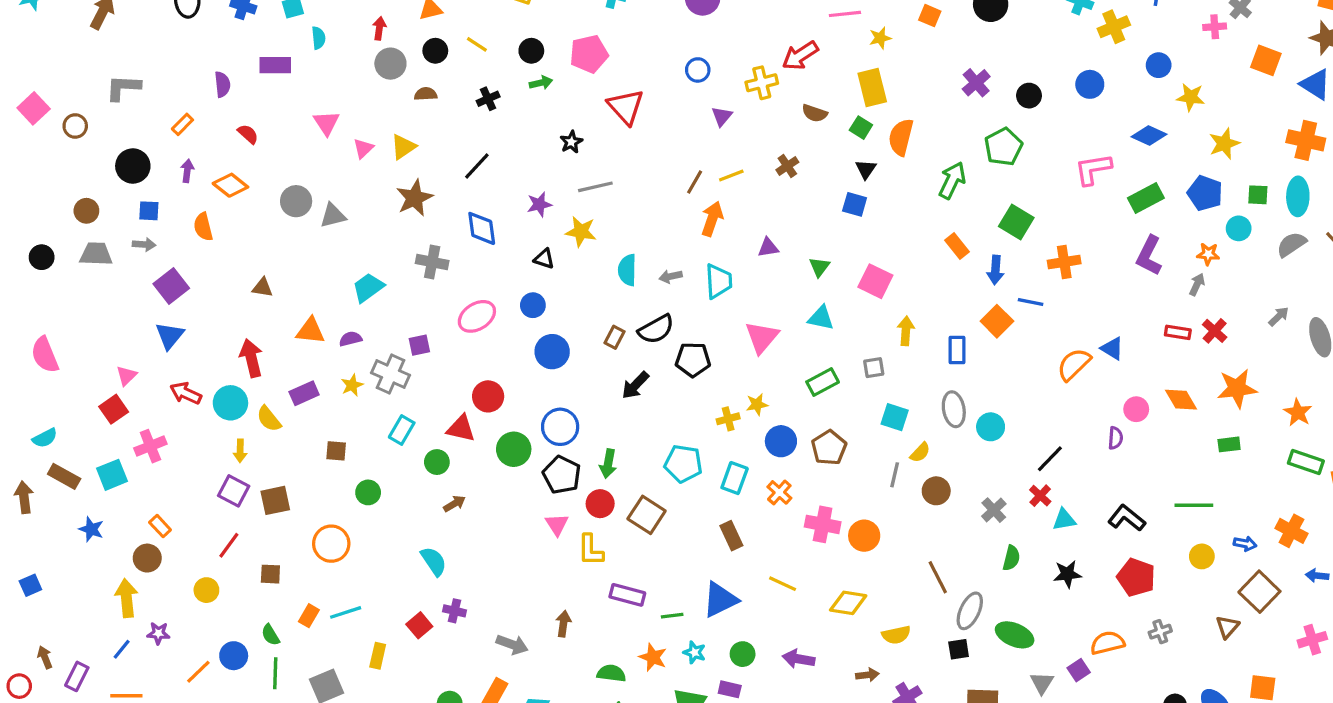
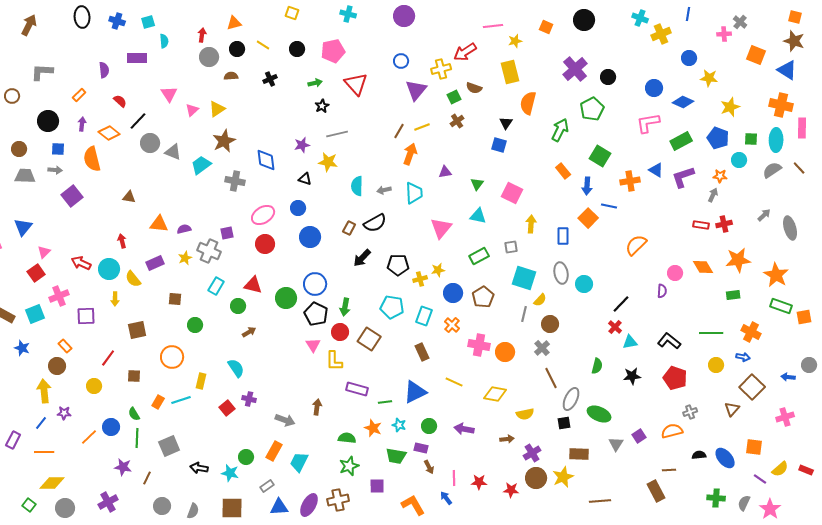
green arrow: (541, 83) -> (315, 83), moved
purple cross: (976, 83) -> (575, 69), size x1.4
blue circle: (1090, 84) -> (654, 88), moved
purple triangle: (722, 116) -> (416, 90), size x1.6
green square: (861, 128) -> (454, 97), moved, turned 32
black line: (477, 166) -> (138, 121), moved
gray triangle: (333, 216) -> (173, 152), turned 36
orange semicircle: (203, 227) -> (92, 159), size x1.4
purple L-shape: (1149, 256) -> (683, 177), turned 45
cyan trapezoid: (368, 288) -> (201, 165), moved
red cross: (1215, 331) -> (724, 224), turned 35
blue triangle: (170, 336) -> (23, 227), moved
blue triangle: (1112, 348) -> (656, 170), moved
red arrow: (251, 358) -> (122, 241), size x0.6
black pentagon: (693, 360) -> (398, 265), moved
red circle: (488, 396) -> (265, 244), moved
orange star: (1298, 412) -> (776, 275), size x1.4
cyan square: (895, 417) -> (524, 278), size x1.4
purple square: (234, 491) -> (86, 316), moved, turned -30
gray cross: (994, 510) -> (542, 348), moved
orange cross: (1291, 531) -> (751, 332), moved
orange semicircle: (1107, 643) -> (672, 431), moved
yellow rectangle: (378, 656) -> (201, 381), moved

